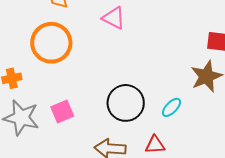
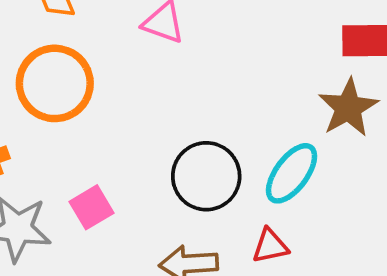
cyan ellipse: (171, 107) -> (292, 173), size x1.6

